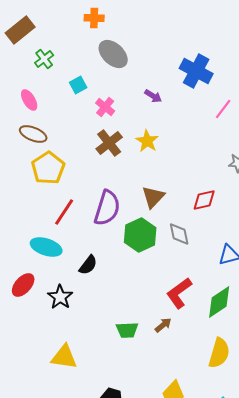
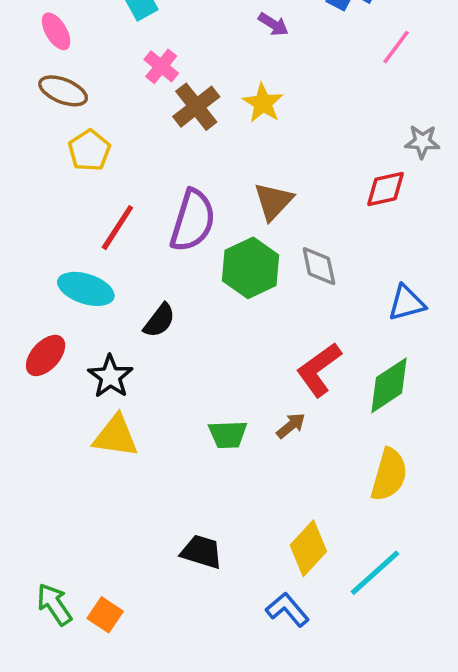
pink cross: (105, 107) -> (161, 66), moved
yellow pentagon: (48, 168) -> (89, 150), size x0.7
red diamond: (204, 200) -> (385, 189), moved
yellow triangle: (64, 357) -> (116, 436), moved

